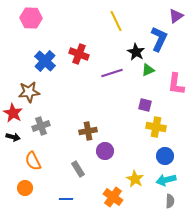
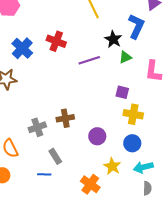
gray cross: (41, 126) -> (37, 127), moved
purple circle: (105, 151) -> (97, 136), moved
blue circle: (165, 156) -> (132, 143), moved
blue line: (66, 199) -> (44, 174), moved

